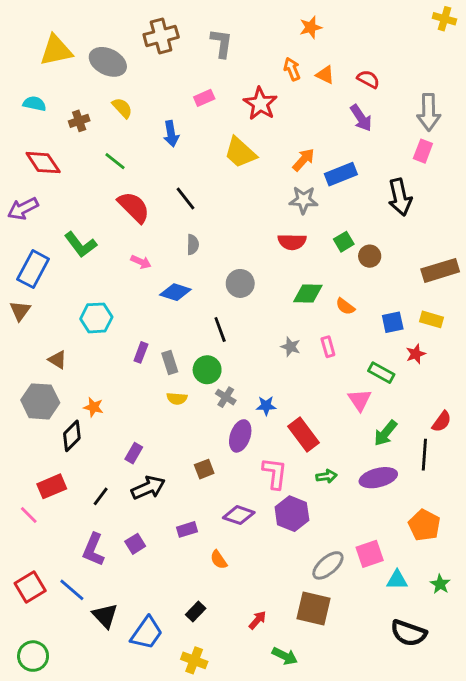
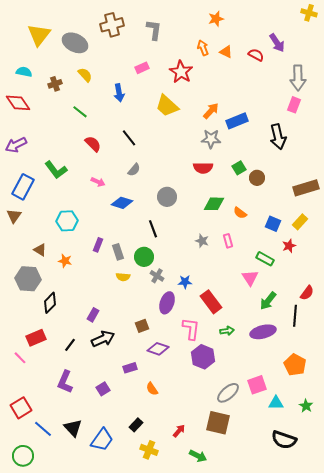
yellow triangle: (56, 50) -> (39, 35), turned -40
purple arrow: (361, 118) -> (277, 43), moved
red diamond: (43, 163) -> (18, 103), moved
red semicircle: (134, 207) -> (93, 144), size x0.7
gray semicircle: (193, 245) -> (134, 170), turned 40
yellow rectangle: (432, 319) -> (300, 222), turned -63
blue square: (393, 322) -> (273, 224), turned 35
orange star: (93, 407) -> (65, 261), moved
purple diamond: (239, 515) -> (158, 349), moved
purple square: (135, 544) -> (103, 389), moved
blue line: (72, 590) -> (43, 429), moved
yellow cross: (194, 660) -> (149, 450), moved

